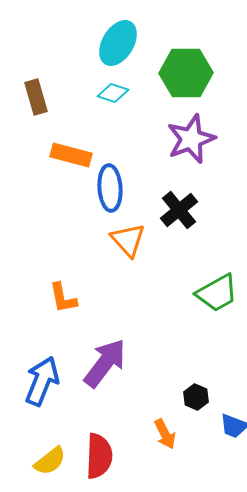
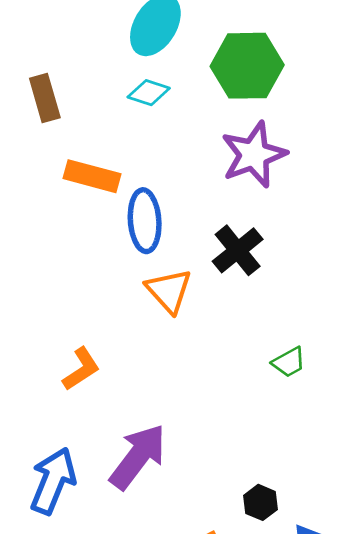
green trapezoid: (217, 293) -> (289, 362), size x0.6
orange L-shape: (63, 298) -> (81, 369), turned -112

